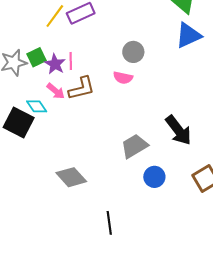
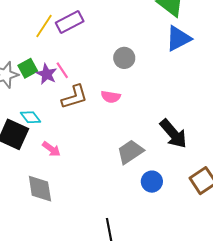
pink line: (71, 61) -> (62, 70), turned -30
pink semicircle: (123, 78) -> (111, 97), moved
pink arrow: (56, 91) -> (51, 149), moved
gray diamond: (71, 177) -> (40, 189), moved, turned 36

